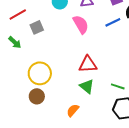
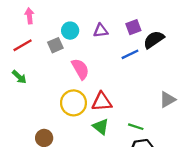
pink semicircle: (81, 24) -> (80, 69), moved
gray square: (37, 27) -> (55, 45), moved
yellow circle: (40, 73) -> (73, 103), moved

